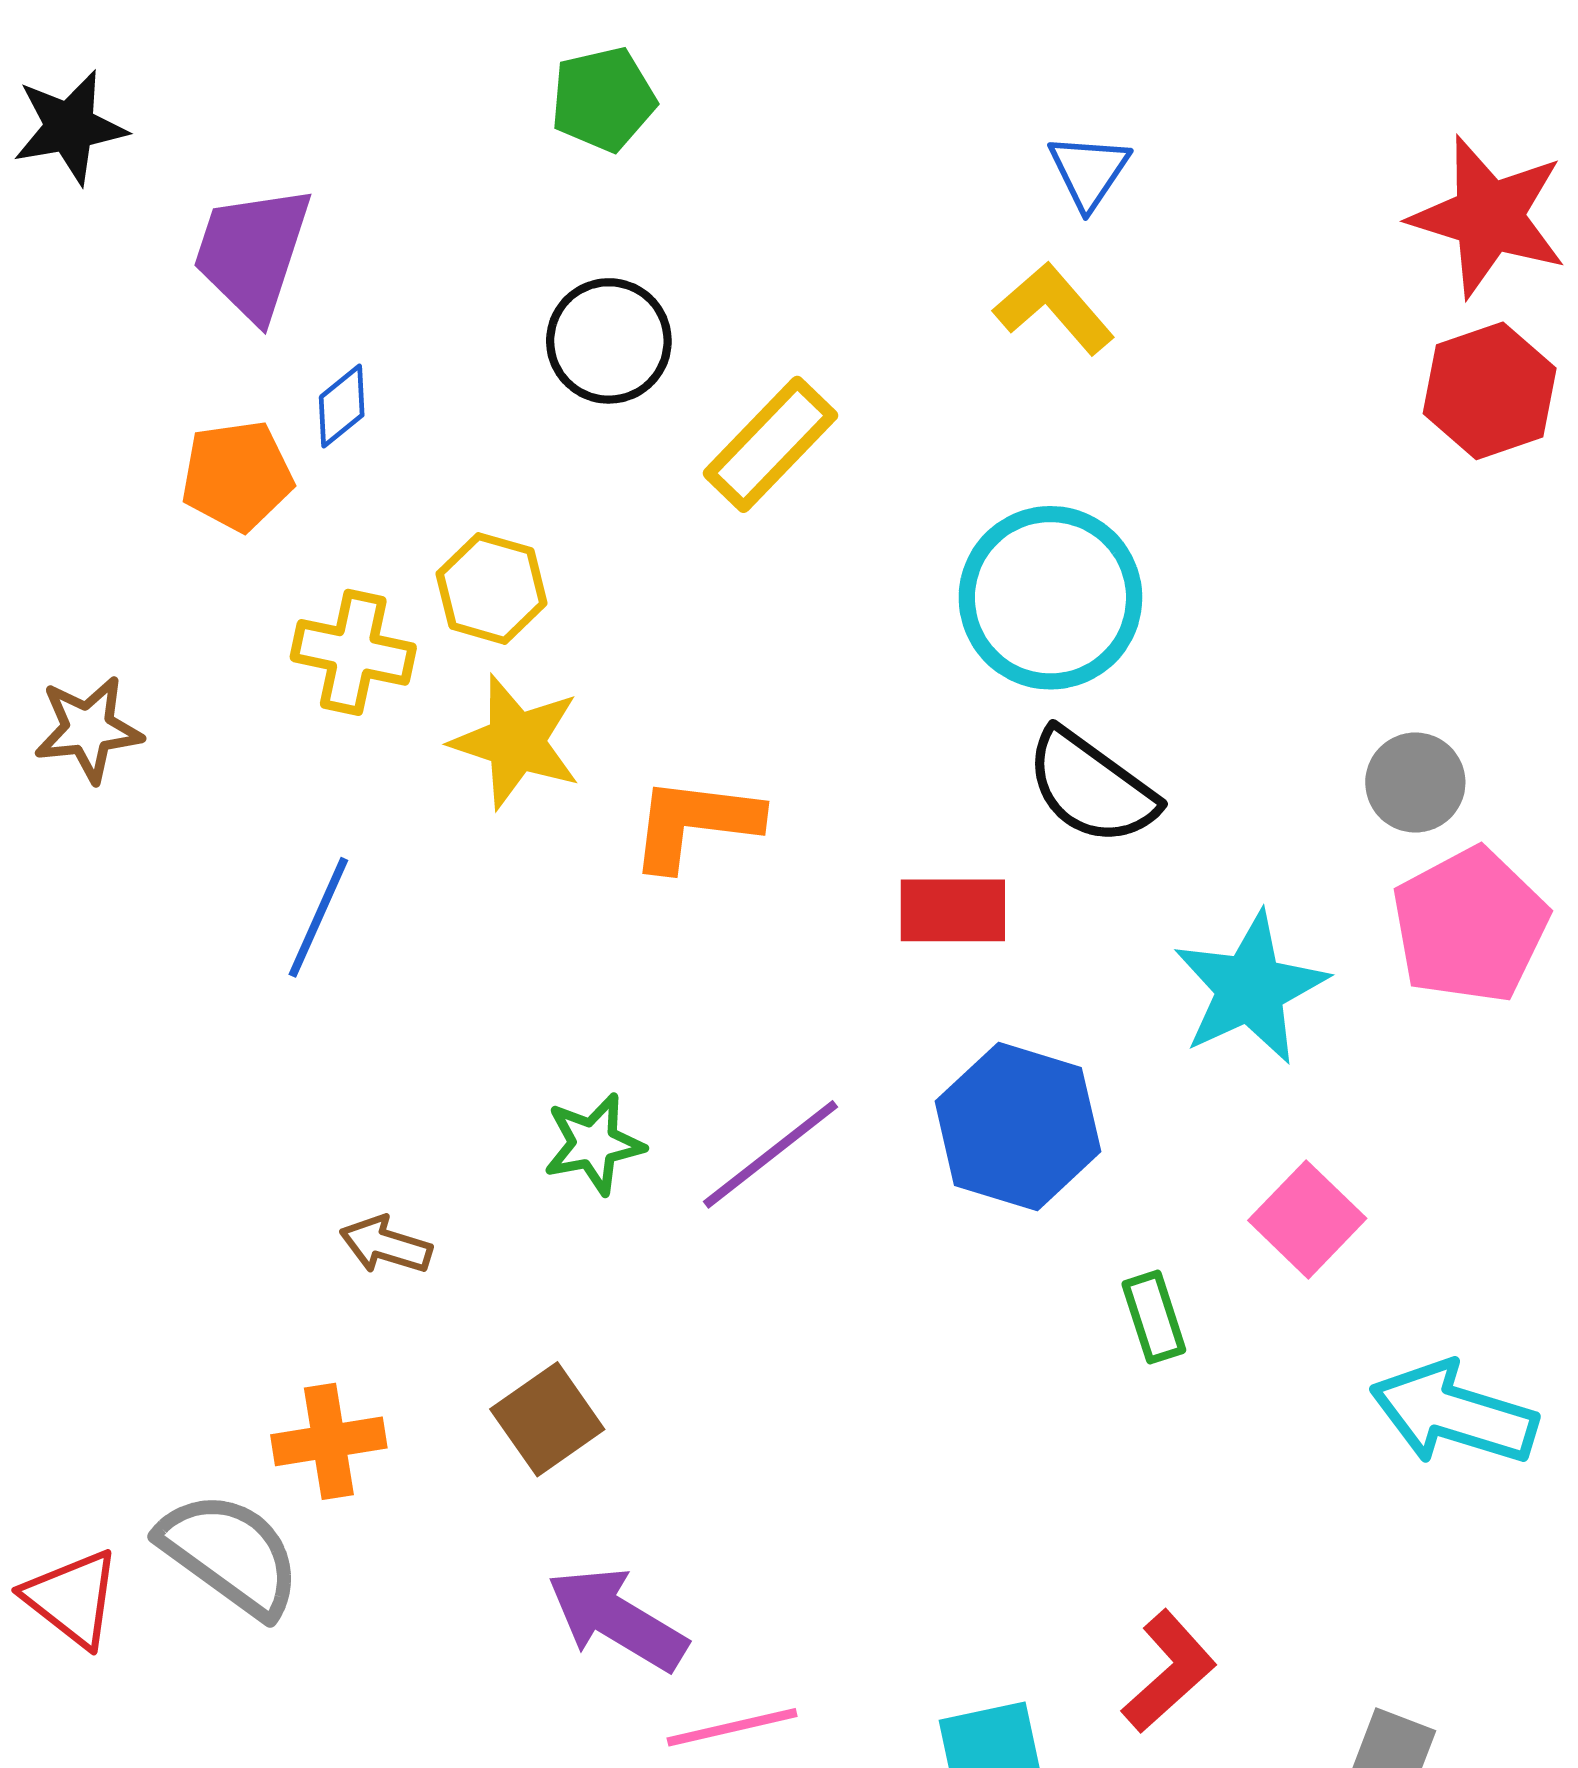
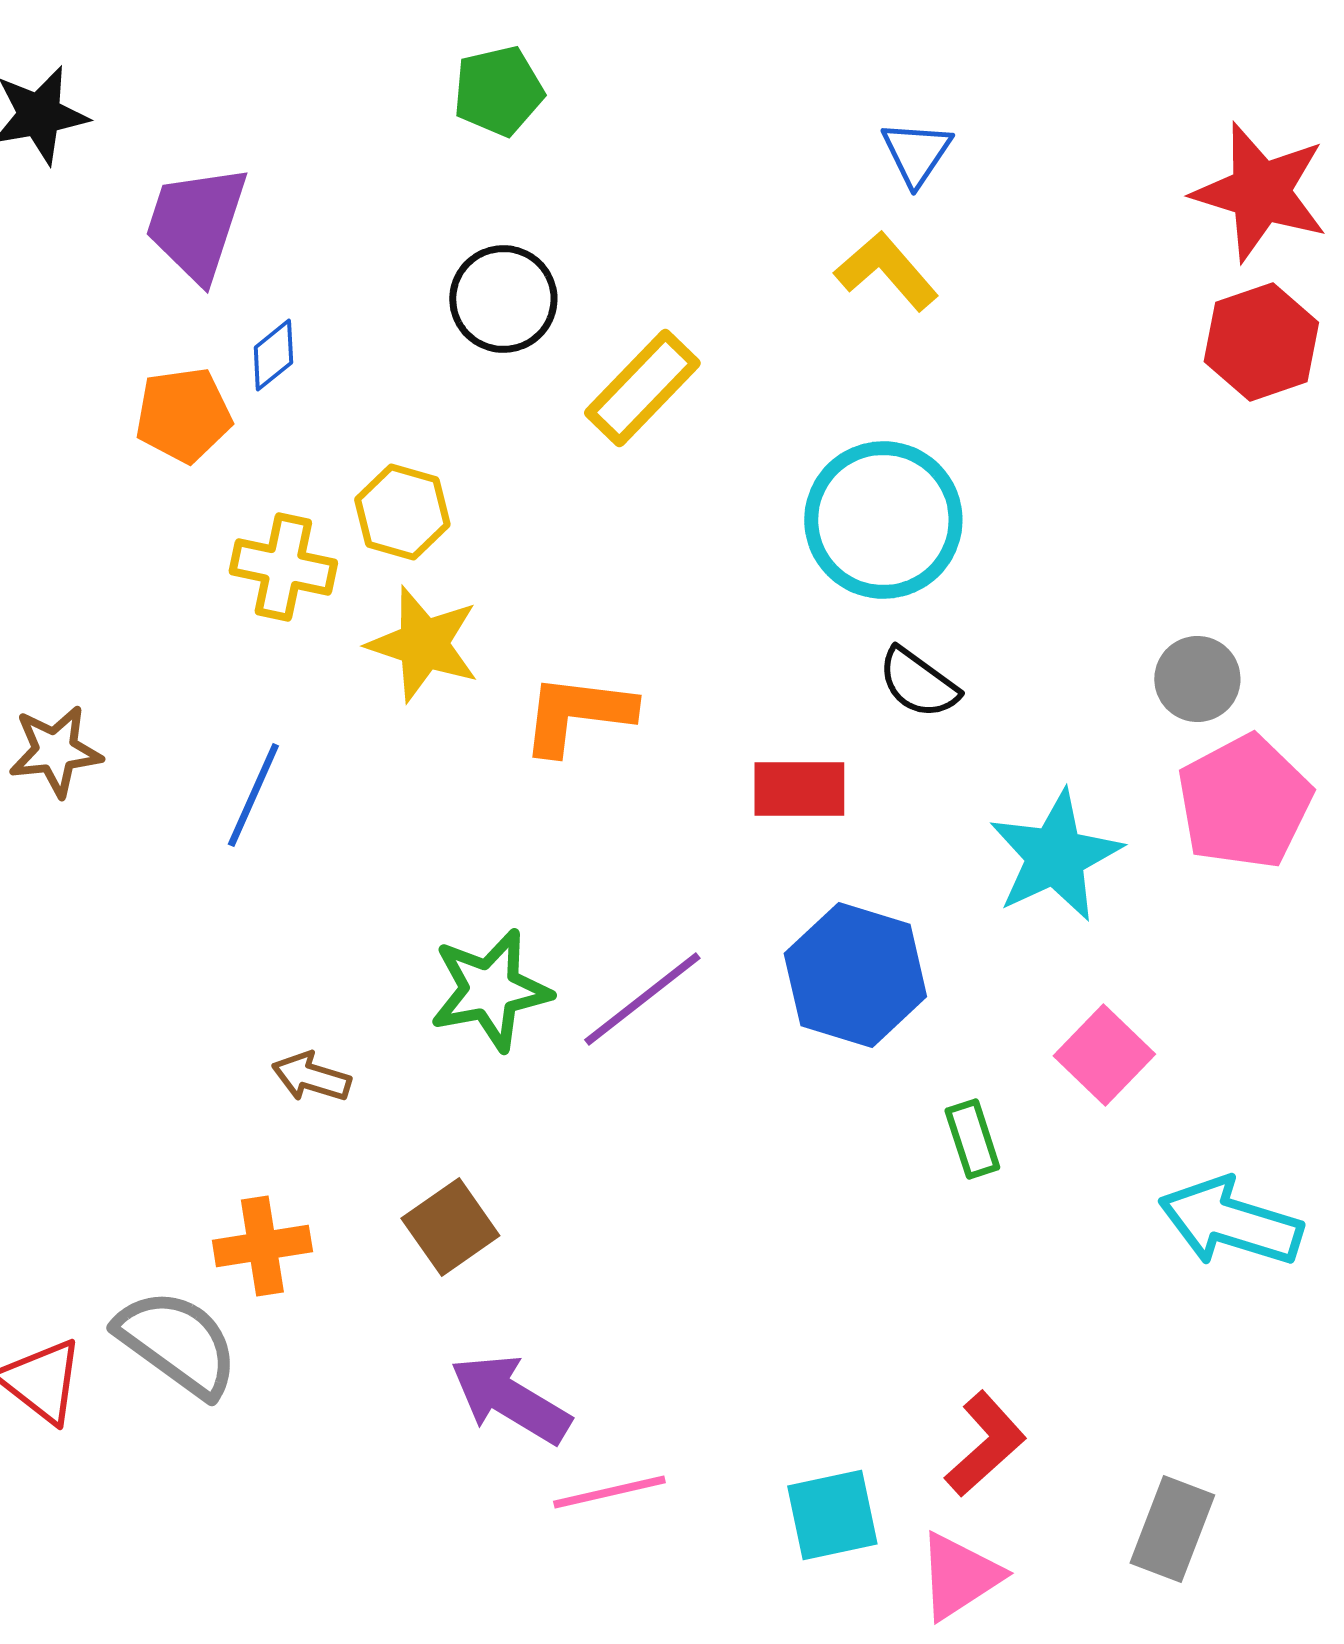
brown star: (88, 729) -> (55, 751), moved
black semicircle: (1091, 787) -> (918, 683), size x0.7
green star: (594, 1144) -> (490, 990), size x1.4

